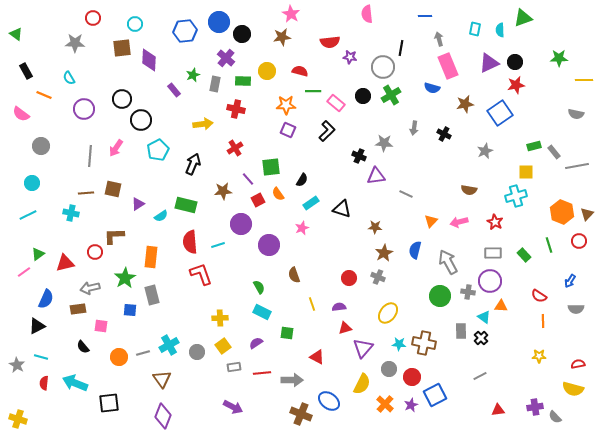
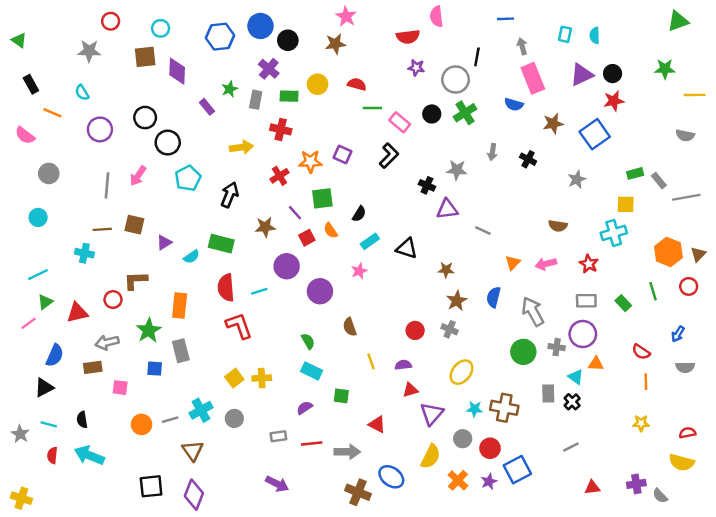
green triangle: (523, 18) -> (678, 21), moved
red semicircle: (330, 42) -> (408, 37), moved
orange star: (286, 105) -> (310, 162), moved
cyan line: (28, 215) -> (38, 275), moved
yellow square: (223, 346) -> (234, 378), moved
black semicircle: (83, 347) -> (82, 420), moved, turned 32
black square: (109, 403) -> (151, 486), moved

